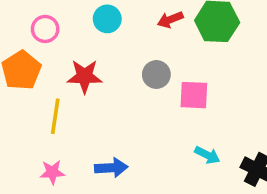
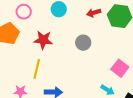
pink square: (194, 95) -> (120, 68), moved, turned 30
yellow line: (55, 116) -> (37, 69), moved

